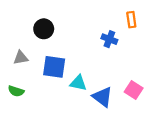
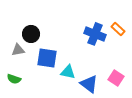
orange rectangle: (131, 20) -> (118, 29), moved, turned -40
black circle: (44, 29) -> (31, 34), moved
blue cross: (109, 39) -> (95, 34), size x1.5

